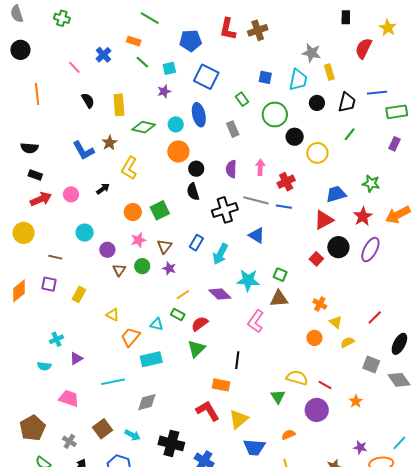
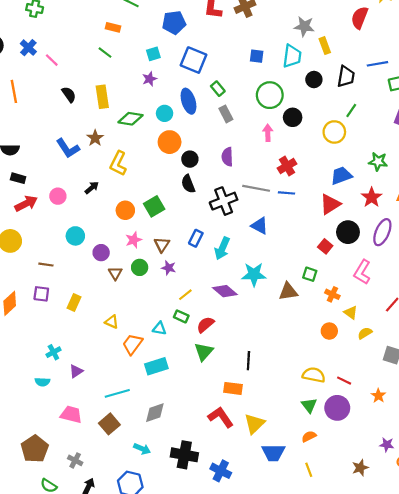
blue cross: (103, 55) -> (28, 48), moved
green line: (142, 62) -> (105, 53), moved
green rectangle: (242, 99) -> (218, 89), moved
yellow circle: (317, 153) -> (334, 132), moved
pink arrow: (260, 167) -> (268, 133), moved
green square: (280, 275) -> (310, 274), moved
pink L-shape: (256, 321) -> (362, 272), moved
green triangle: (278, 397) -> (309, 405), moved
brown square: (103, 429) -> (109, 424), moved

